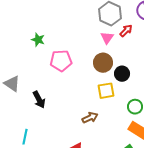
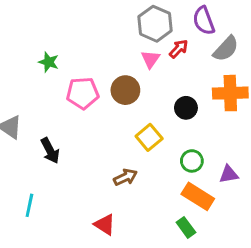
brown circle: (103, 63) -> (125, 90), moved
black circle: (122, 74) -> (186, 108), moved
yellow square: (106, 91) -> (149, 137), turned -30

